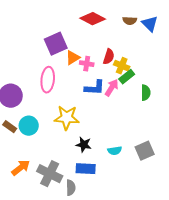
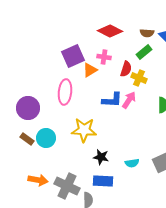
pink cross: (87, 64) -> (104, 57), moved
green rectangle: (127, 77) -> (144, 52), moved
orange arrow: (21, 168) -> (38, 180), turned 48

